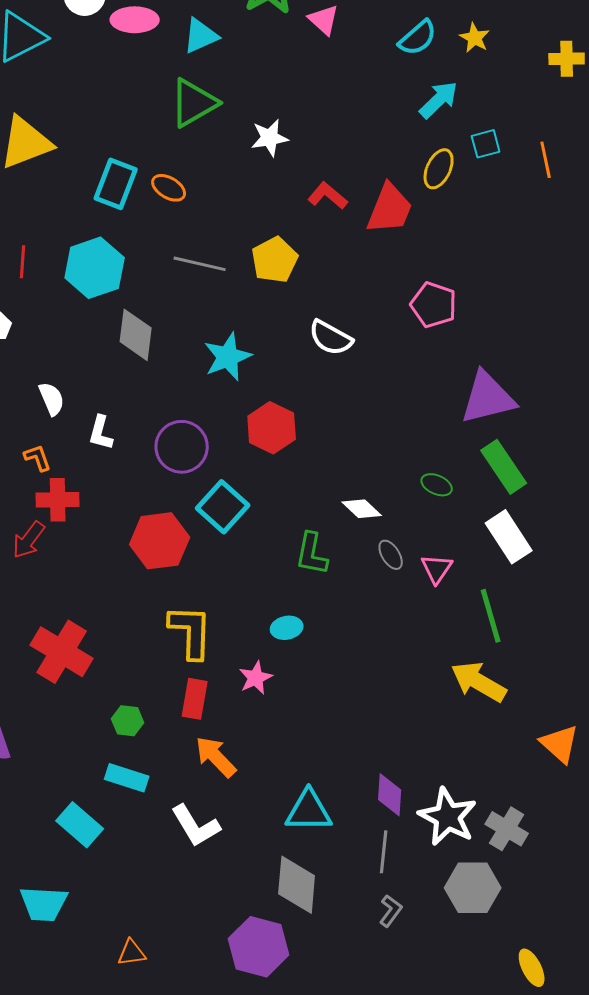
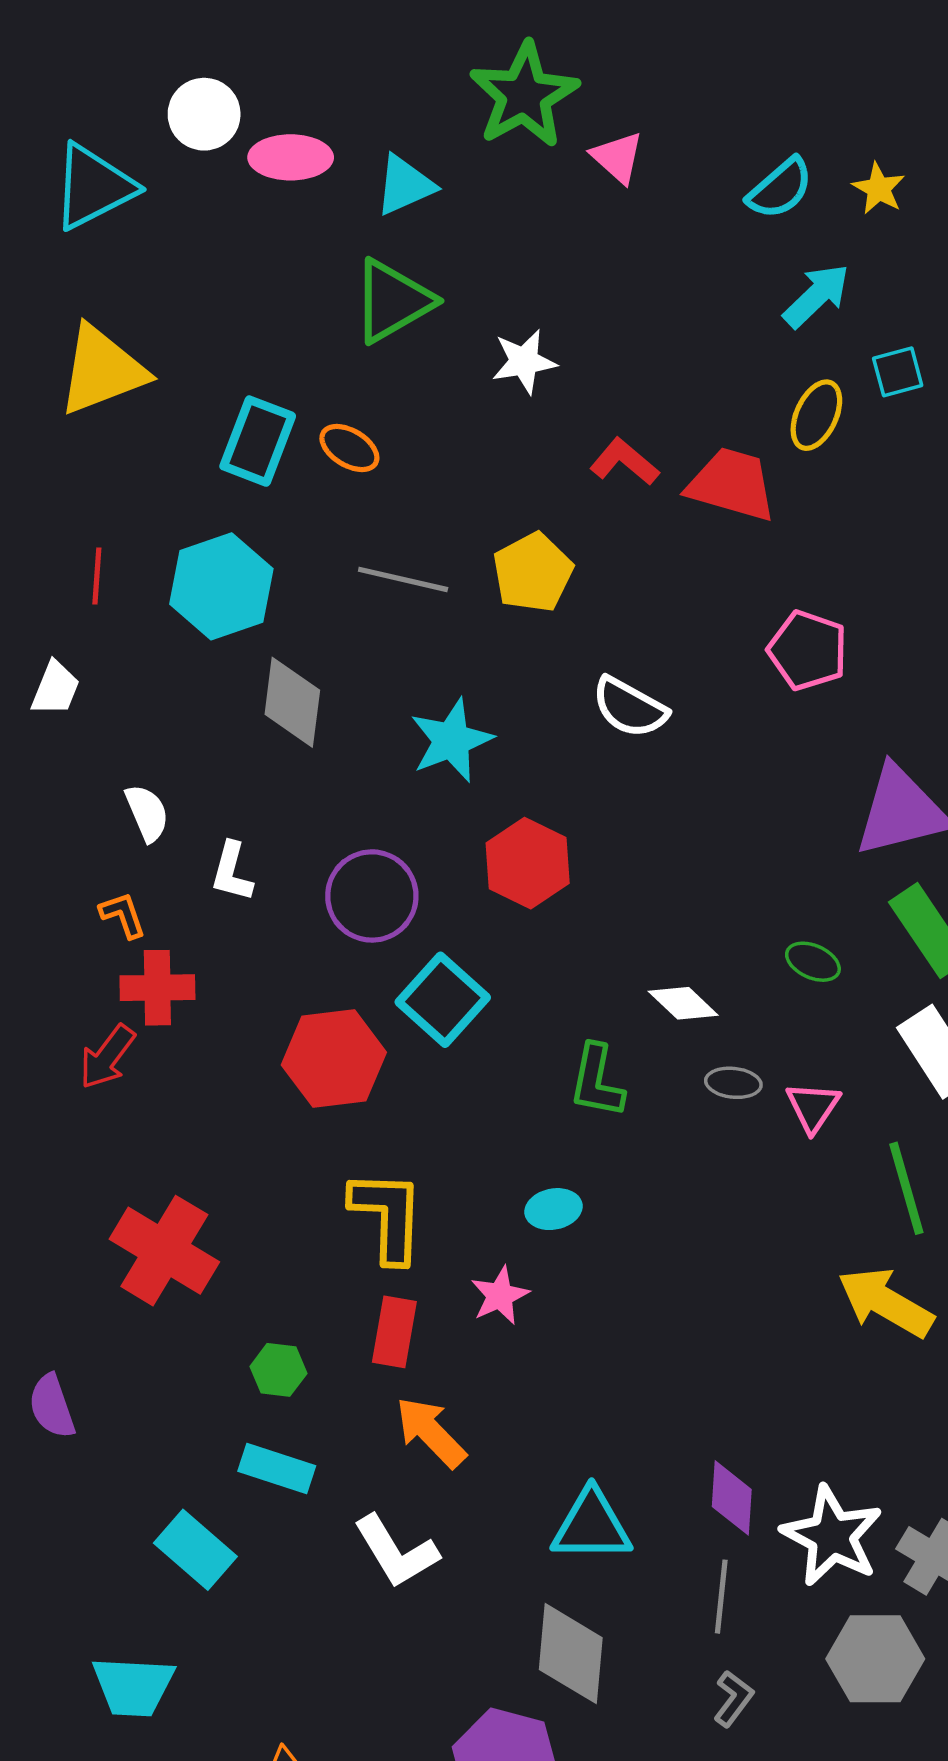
red trapezoid: (390, 209) -> (732, 484), turned -96
gray ellipse: (391, 555) -> (733, 1083), turned -52

